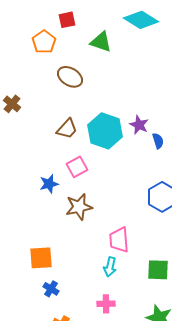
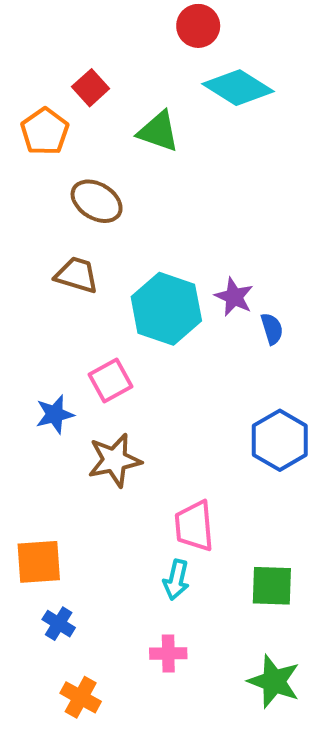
red square: (67, 20) -> (91, 88), turned -30
brown trapezoid: (67, 129) -> (77, 275), moved, turned -115

